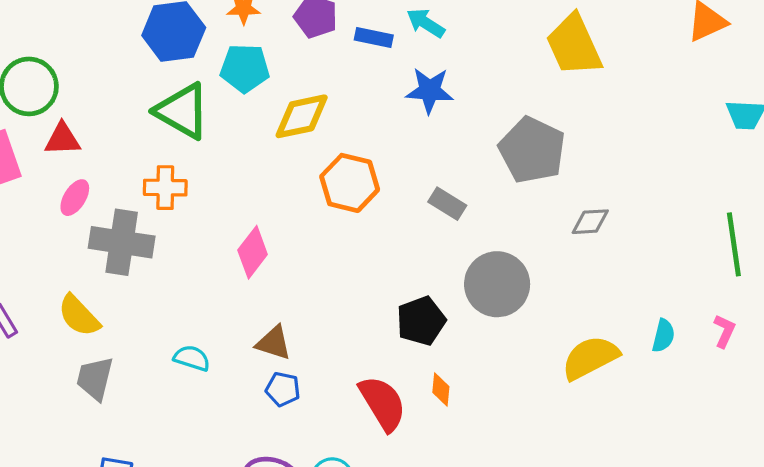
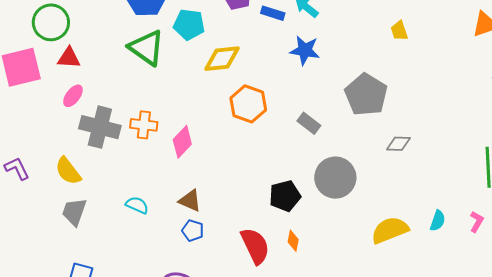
yellow trapezoid: (574, 45) -> (399, 31), size x0.5
orange cross: (165, 188) -> (144, 125), moved

